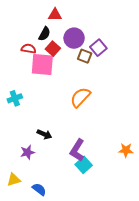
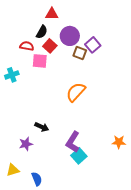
pink square: (42, 65) -> (40, 61), size x0.7
cyan cross: (15, 98) -> (12, 75), moved
blue semicircle: (39, 189) -> (37, 179), turned 32

